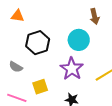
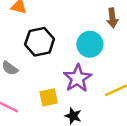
yellow square: (40, 87) -> (49, 97), moved

